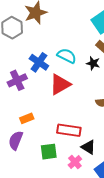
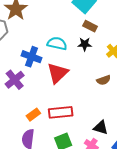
red rectangle: (69, 130) -> (61, 112), moved

